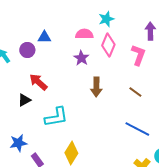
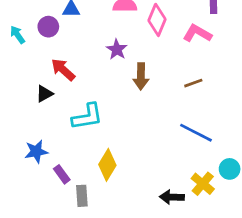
pink L-shape: (138, 55) -> (197, 33), turned -80
purple star: (81, 58) -> (117, 49), moved
brown line: (135, 92) -> (193, 83), turned -56

